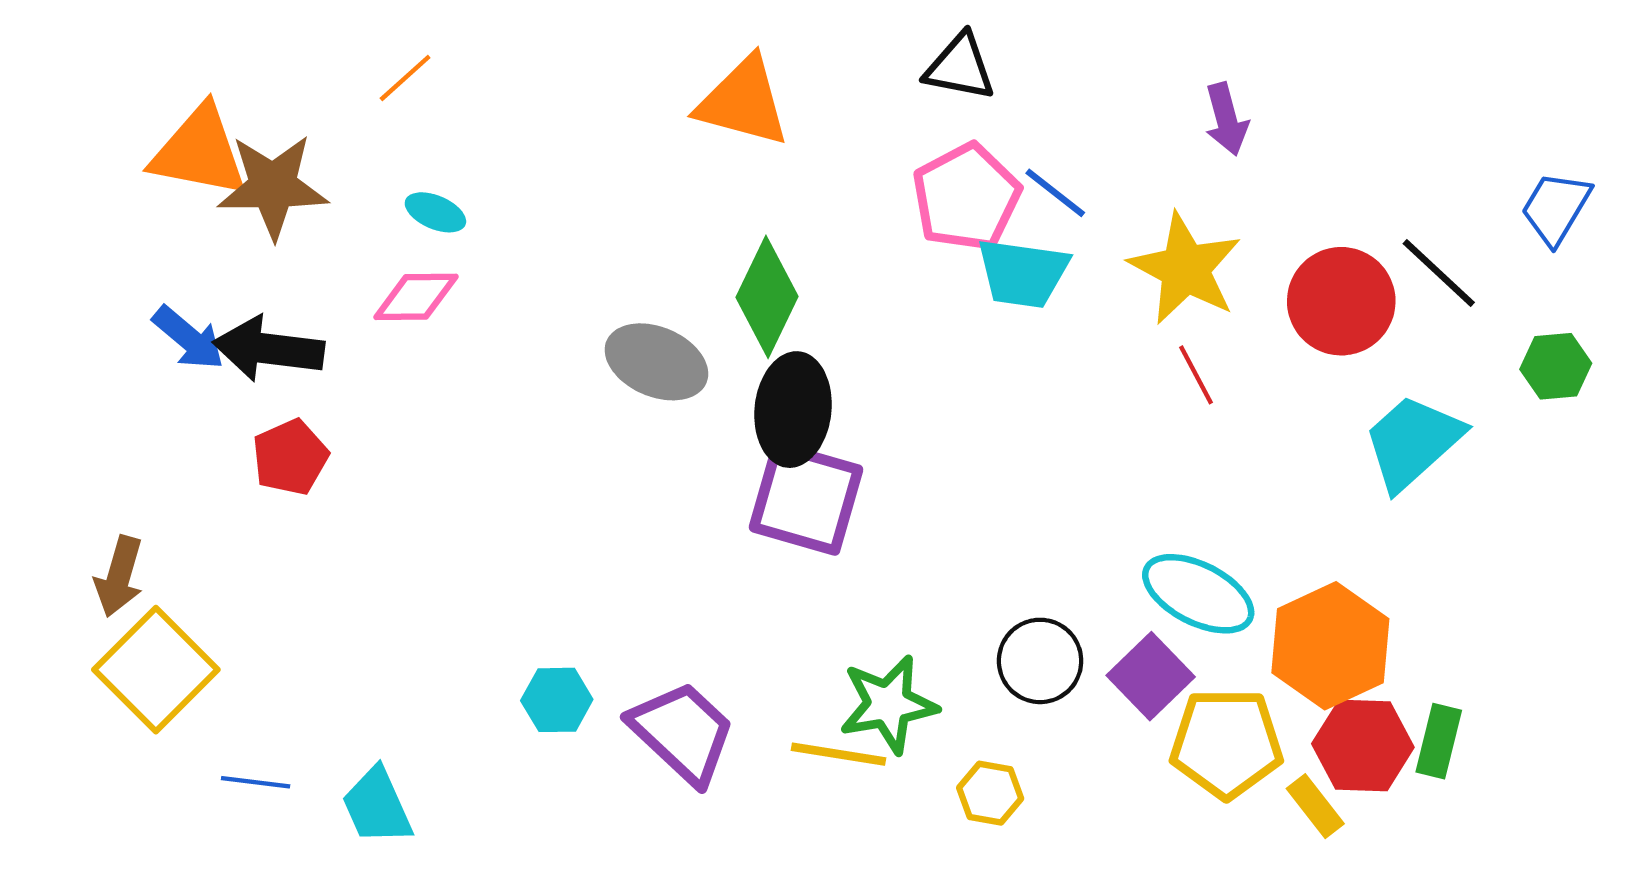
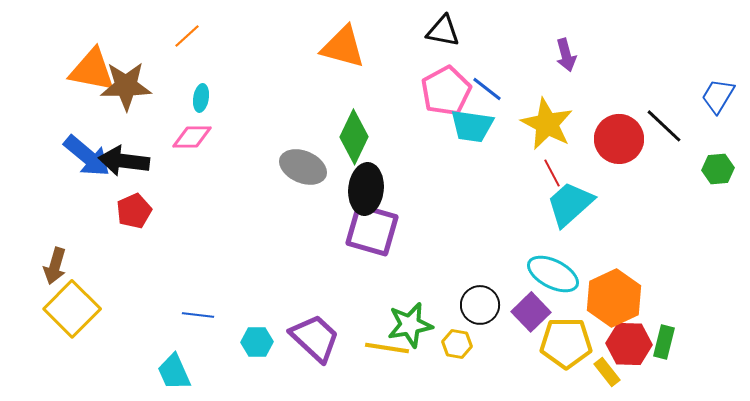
cyan ellipse: (435, 212) -> (201, 98), turned 76
blue arrow: (188, 338) -> (87, 156), size x1.4
cyan trapezoid: (1413, 442) -> (570, 204), moved
cyan hexagon: (557, 700) -> (257, 342), moved
blue line: (256, 782) -> (198, 315), moved
yellow hexagon: (990, 793) -> (457, 344), moved

